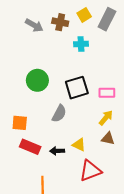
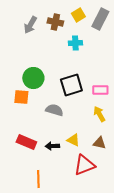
gray arrow: (34, 25) -> (30, 25), turned 90
gray semicircle: (59, 114) -> (54, 110), turned -102
yellow arrow: (106, 118) -> (99, 114), turned -70
orange square: (20, 123) -> (21, 97), moved
brown triangle: (108, 138) -> (99, 143), moved

